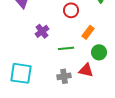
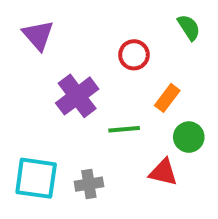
purple cross: (42, 31) -> (77, 96), size x1.5
gray cross: (64, 76) -> (89, 184), moved

